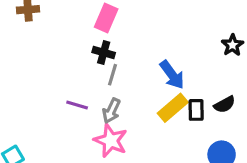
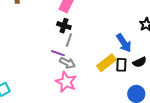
blue arrow: (172, 75) -> (124, 43), moved
purple line: (77, 105) -> (58, 53), moved
gray arrow: (111, 111) -> (67, 63), turned -91

